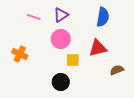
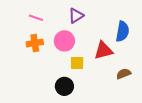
purple triangle: (61, 15) -> (76, 16), moved
blue semicircle: (103, 17) -> (123, 31), moved
orange cross: (20, 54) -> (35, 43), moved, turned -35

